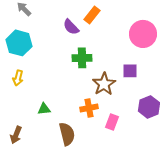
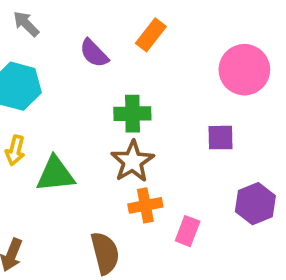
purple semicircle: (71, 27) -> (94, 53), moved
brown star: (104, 84) -> (132, 161), moved
green triangle: (44, 109) -> (55, 174), moved, size x1.6

